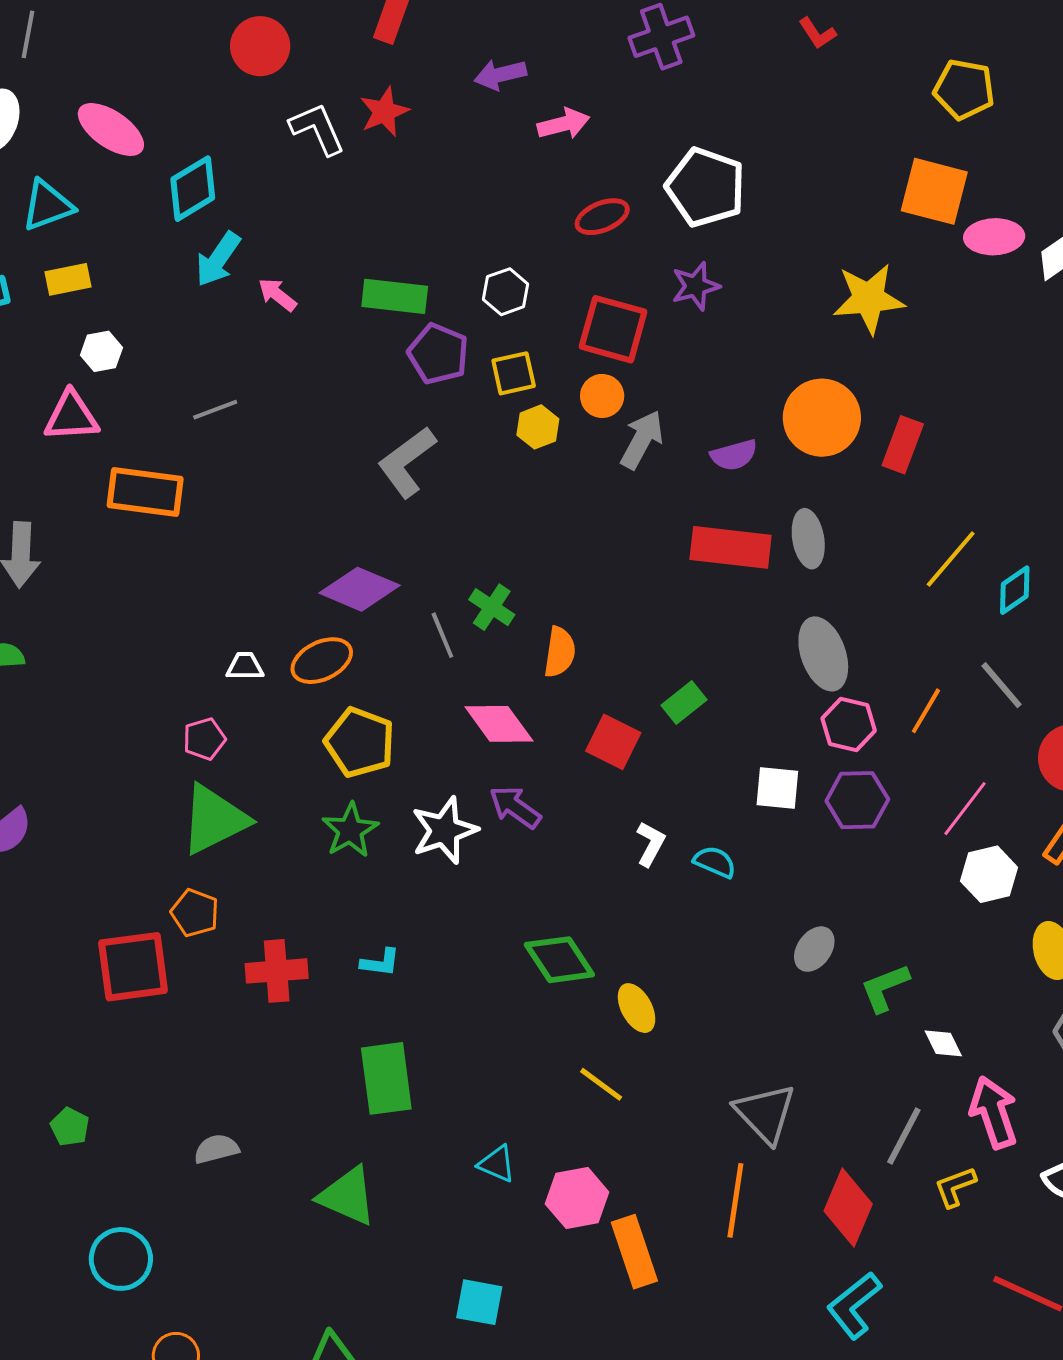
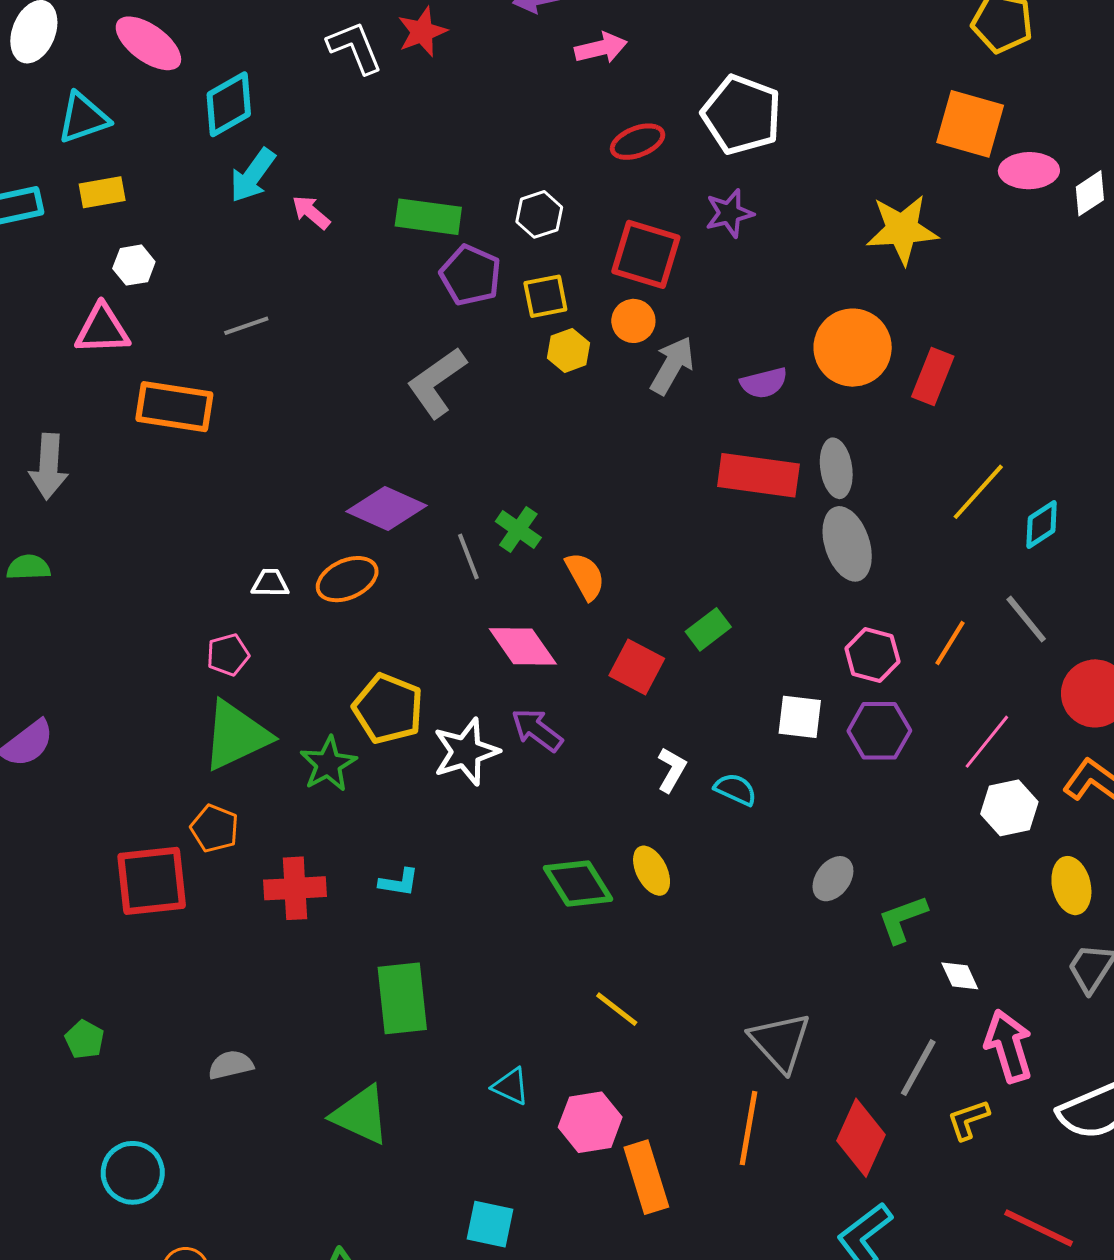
orange semicircle: (560, 652) -> (585, 576), turned -39
gray ellipse: (823, 654) -> (847, 544), moved
yellow pentagon: (360, 742) -> (388, 709), moved
green star: (350, 830) -> (328, 764), moved
yellow ellipse: (637, 1008) -> (652, 871), moved

